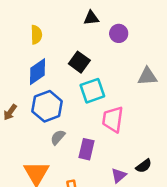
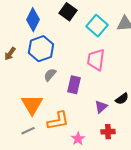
blue diamond: (38, 72) -> (33, 20), turned -30
cyan square: (92, 91) -> (97, 26), moved, turned -30

